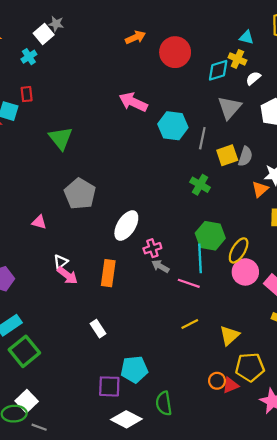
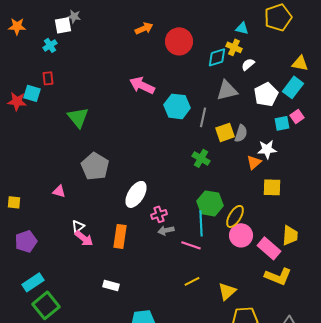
white square: (44, 34) -> (63, 25), turned 30
gray triangle: (229, 108) -> (227, 90), turned 35
gray arrow: (160, 266) -> (166, 230), turned -42
white rectangle: (98, 329) -> (111, 285), turned -42

